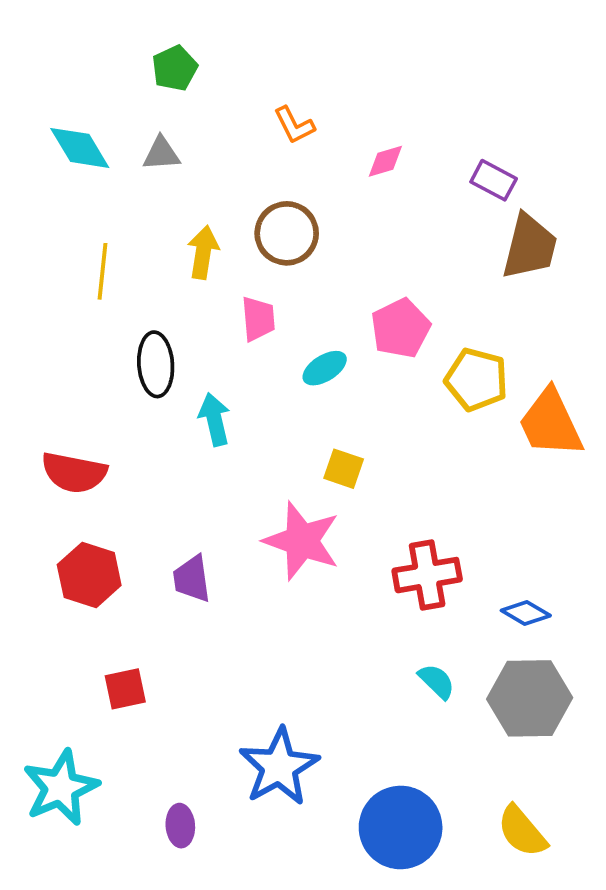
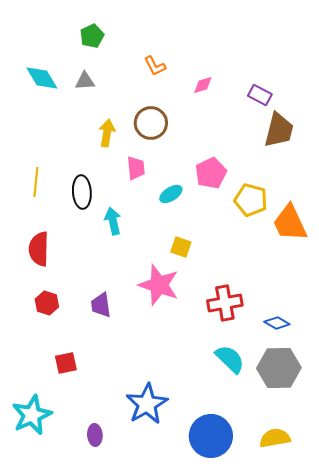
yellow line: (103, 271) -> (36, 182), moved
red semicircle: (74, 473) -> (39, 249), turned 80
red hexagon: (89, 575) -> (47, 303), size x0.7
cyan semicircle: (437, 681) -> (230, 359), size x1.5
yellow semicircle: (522, 831) -> (275, 438), turned 120

